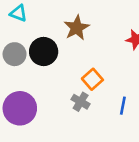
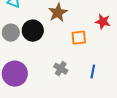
orange square: (92, 79) -> (79, 38), moved, turned 35

